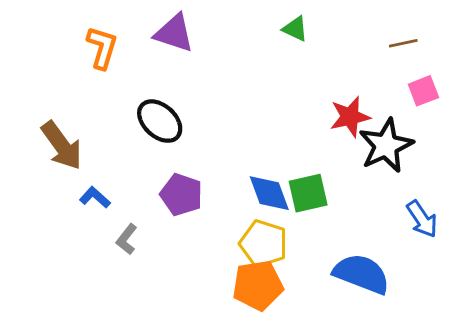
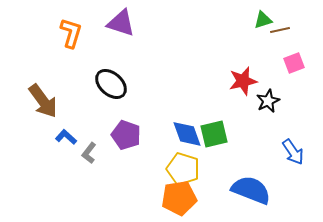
green triangle: (295, 29) -> (263, 20), moved, turned -42
black star: (386, 146) -> (268, 101), size x0.6
gray L-shape: (127, 239) -> (89, 153), moved

